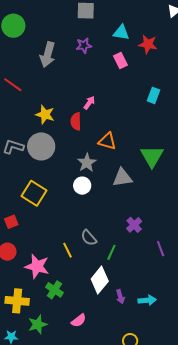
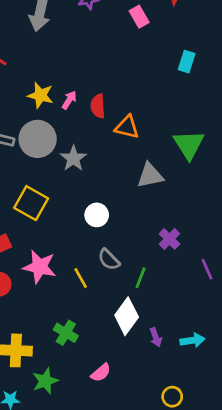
pink arrow: (89, 103) -> (69, 100), moved
red semicircle: (76, 121) -> (98, 106), moved
gray star: (87, 163) -> (73, 158), moved
white circle: (82, 186) -> (97, 215), moved
pink star: (37, 266) -> (40, 267), moved

